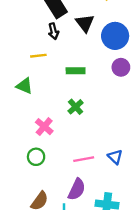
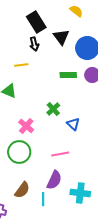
green rectangle: (76, 71) -> (68, 75), moved
green circle: (36, 157) -> (19, 152), size x1.5
blue triangle: (115, 157) -> (73, 124), moved

